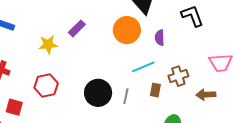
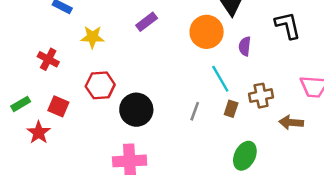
yellow star: (48, 45) -> (92, 37), moved
cyan line: (143, 67) -> (220, 79), turned 75
black circle: (98, 93) -> (136, 110), moved

